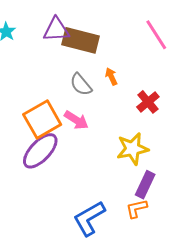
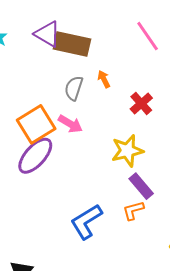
purple triangle: (56, 30) -> (47, 34), turned 36
gray semicircle: (81, 85) -> (74, 88), turned 60
purple rectangle: (145, 185) -> (141, 186), turned -64

